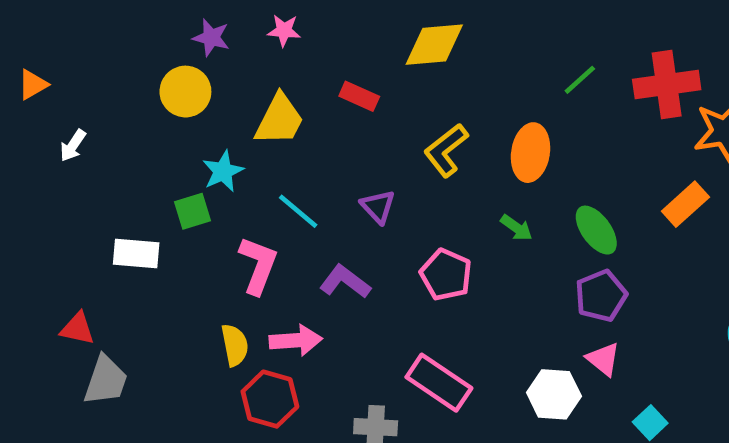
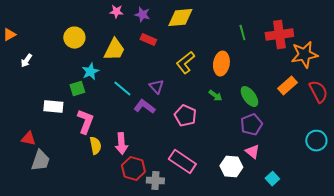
purple star: (211, 38) -> (142, 15), moved
green line: (580, 80) -> (242, 33), turned -63
pink L-shape: (258, 265) -> (85, 122), moved
purple L-shape: (345, 282) -> (144, 107), moved
pink arrow: (296, 340) -> (121, 144), turned 90
red hexagon: (270, 399) -> (133, 169), moved

